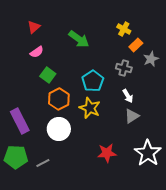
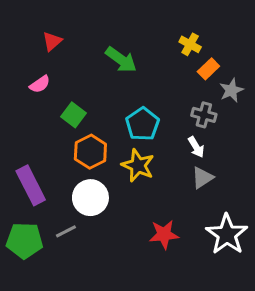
pink semicircle: (37, 52) -> (40, 84), moved
gray cross: (124, 68) -> (204, 115), moved
gray line: (43, 163) -> (66, 231), moved

